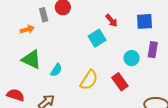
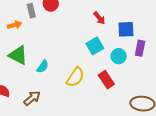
blue square: (144, 21) -> (126, 29), moved
cyan square: (97, 38) -> (95, 46), moved

